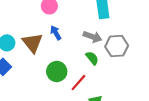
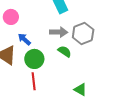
green circle: (57, 71) -> (34, 59), moved
red line: (78, 83) -> (34, 81), moved, turned -30

